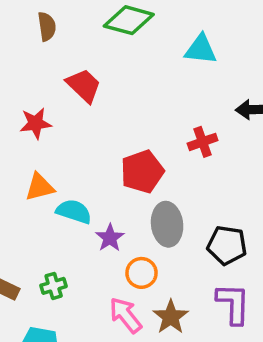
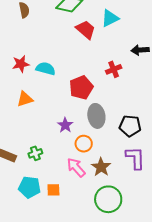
cyan triangle: (201, 49) -> (110, 18), turned -30
red trapezoid: (84, 85) -> (86, 30), moved
cyan semicircle: (74, 211) -> (46, 69), moved

